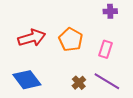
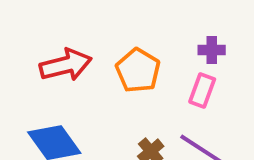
purple cross: (110, 11) -> (212, 50), moved

